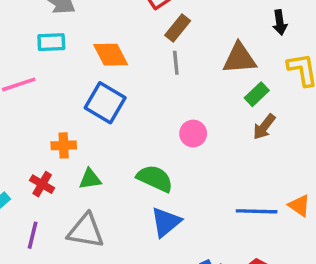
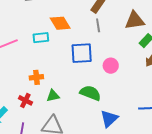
cyan rectangle: (51, 42) -> (41, 38), moved
blue square: (105, 103) -> (82, 53), moved, turned -30
blue triangle: (166, 222) -> (109, 119), moved

